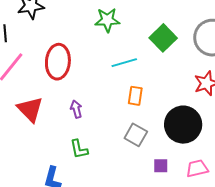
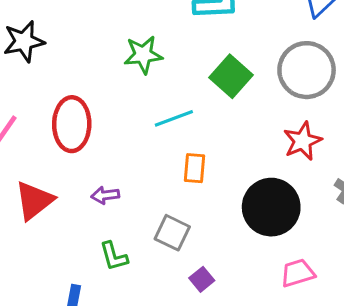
red triangle: (30, 109) -> (34, 201), turned 40
purple arrow: (76, 109) -> (105, 195), turned -78
gray square: (136, 135) -> (172, 233), moved
purple square: (161, 166) -> (202, 279), moved, turned -35

